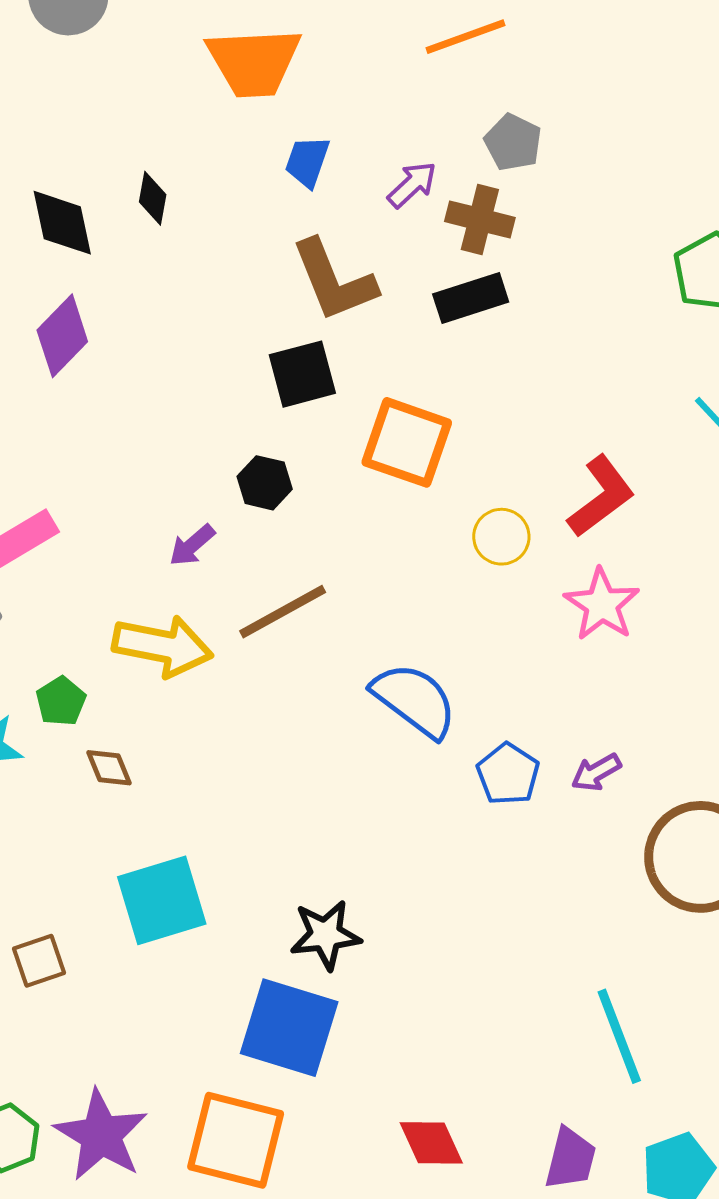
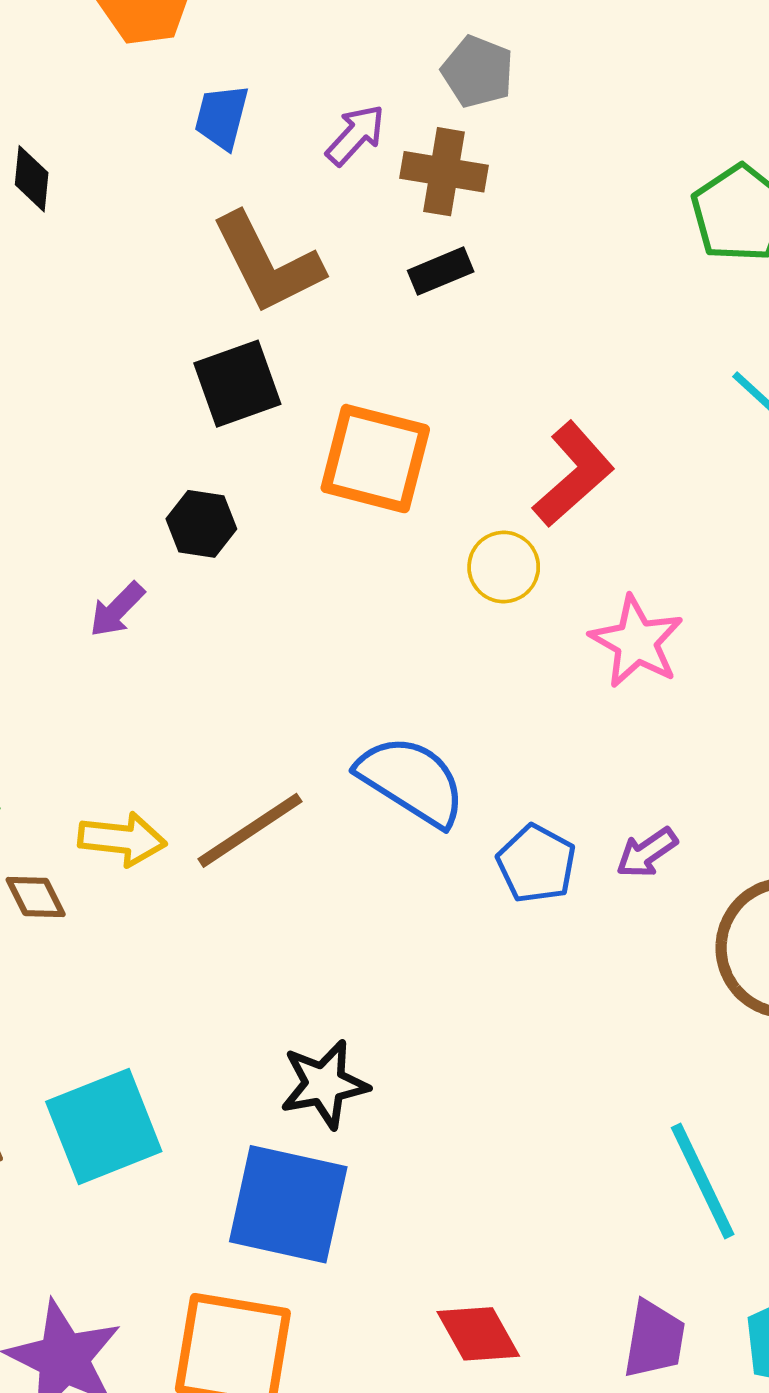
black rectangle: (471, 298) -> (441, 271), size x0.7
red L-shape: (601, 496) -> (573, 474), moved
brown line: (283, 612) -> (250, 830), moved
yellow arrow: (163, 646) -> (122, 839), moved, size x0.7
cyan square: (162, 900) -> (104, 1127), moved

